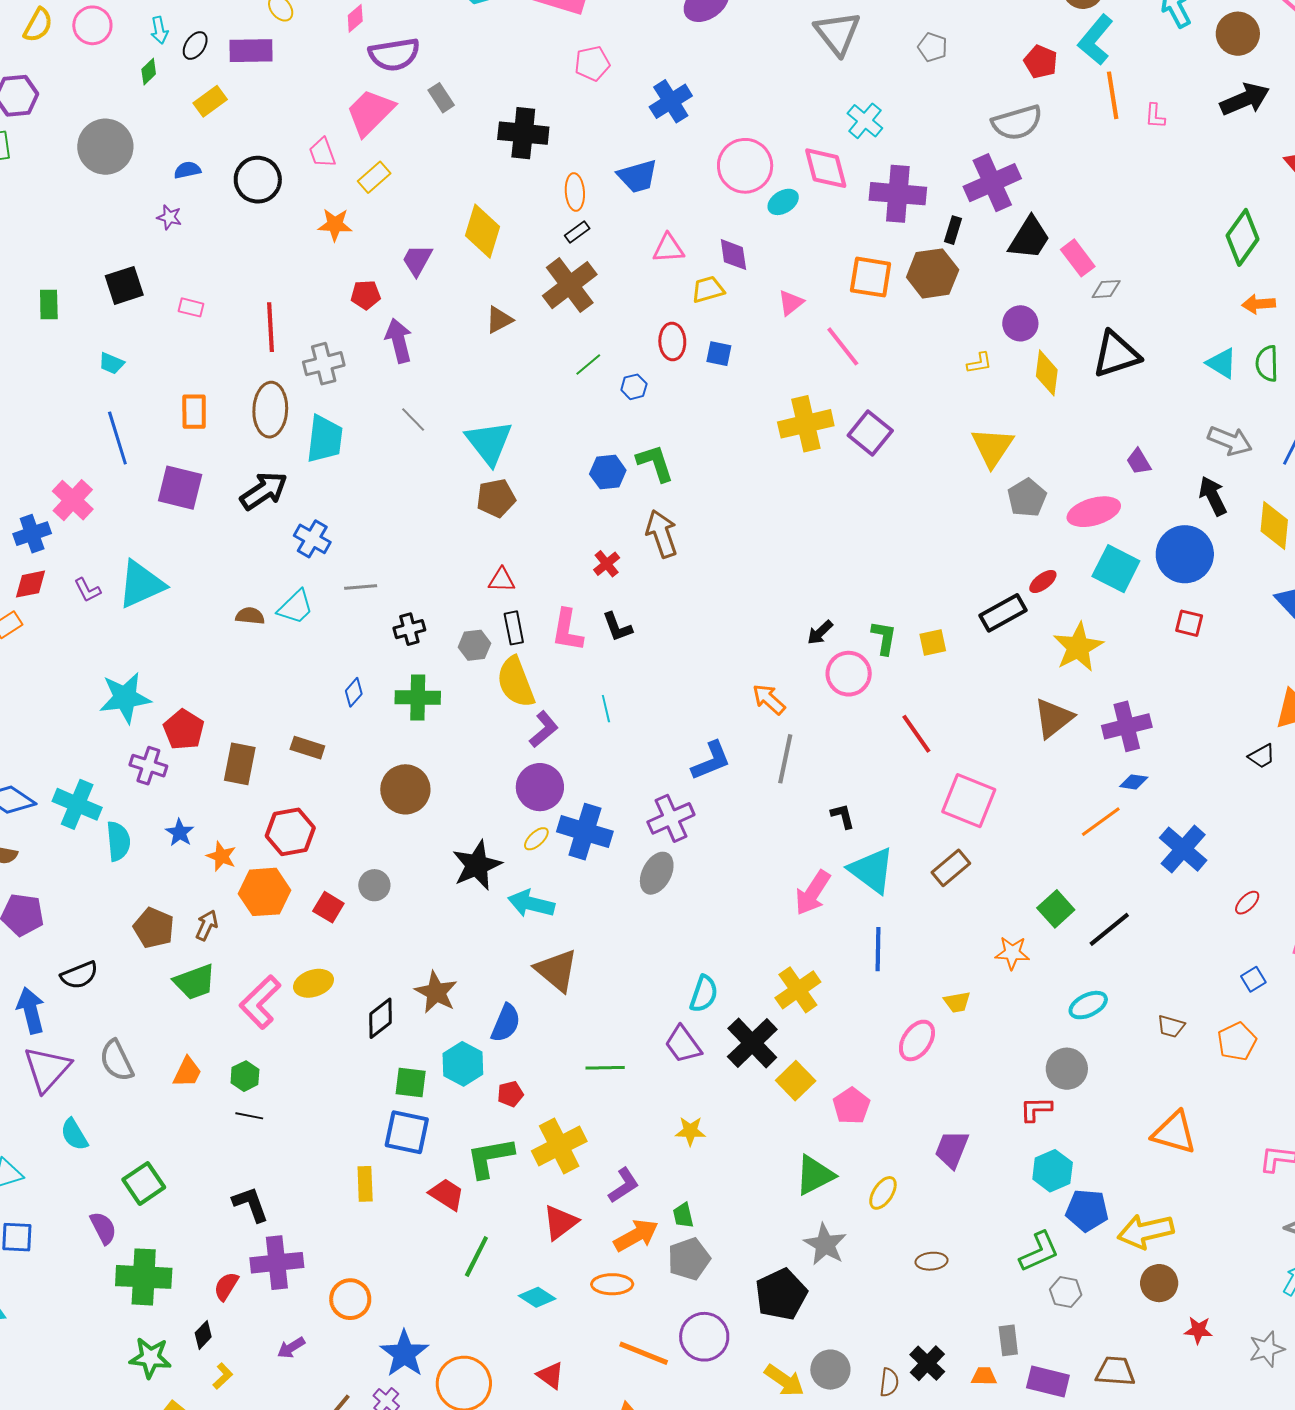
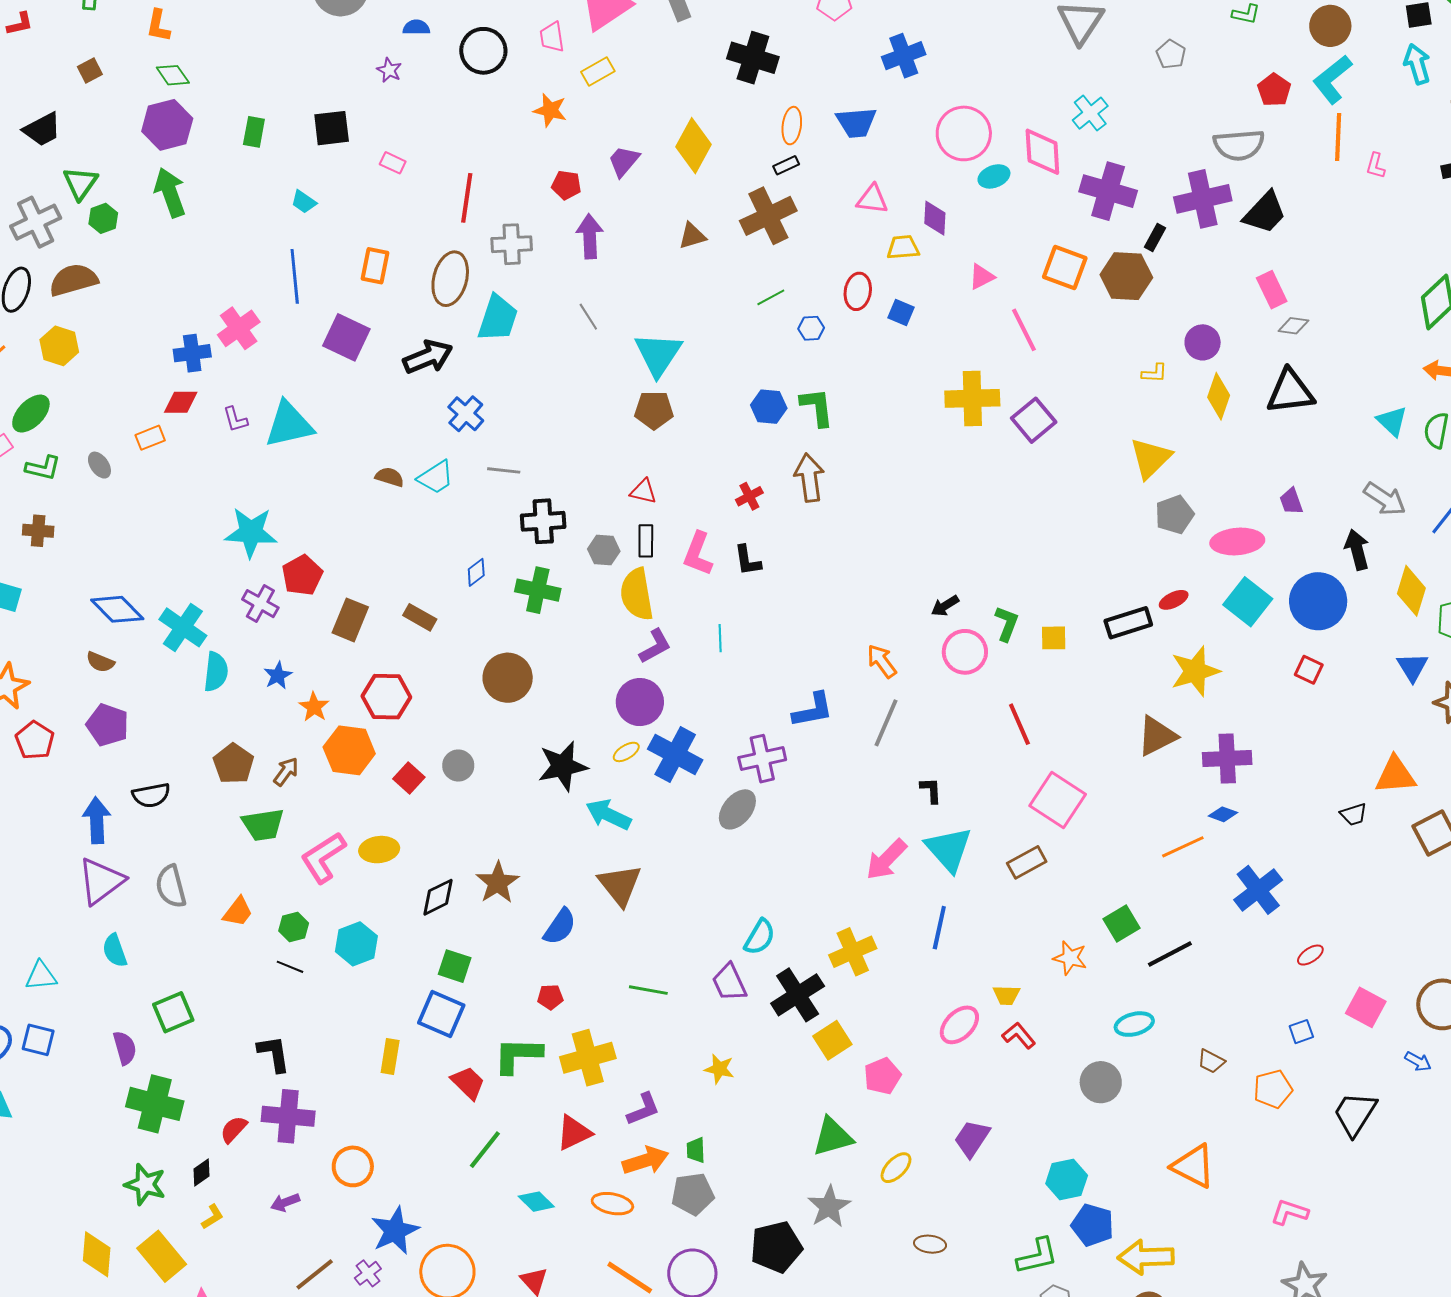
black trapezoid: (1029, 238) -> (1265, 213), moved
black cross: (409, 629) -> (543, 521), size x1.4
cyan hexagon: (463, 1064) -> (356, 944), moved
red L-shape: (1036, 1109) -> (1019, 1035), moved, turned 40

